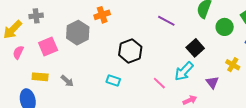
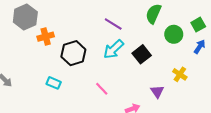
orange cross: (102, 15) -> (46, 37), moved
gray hexagon: (78, 33) -> (25, 17), moved
cyan arrow: (184, 71) -> (113, 49), moved

